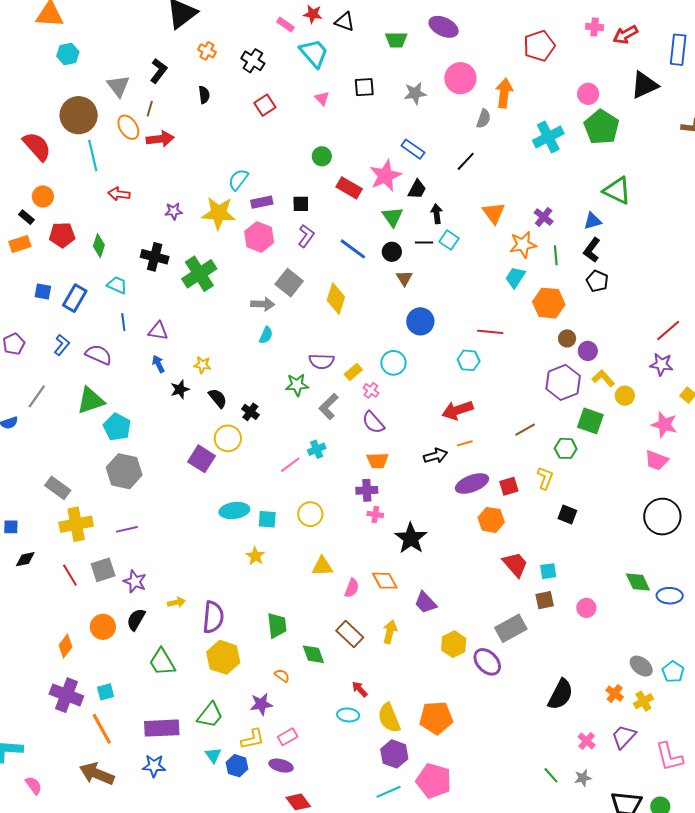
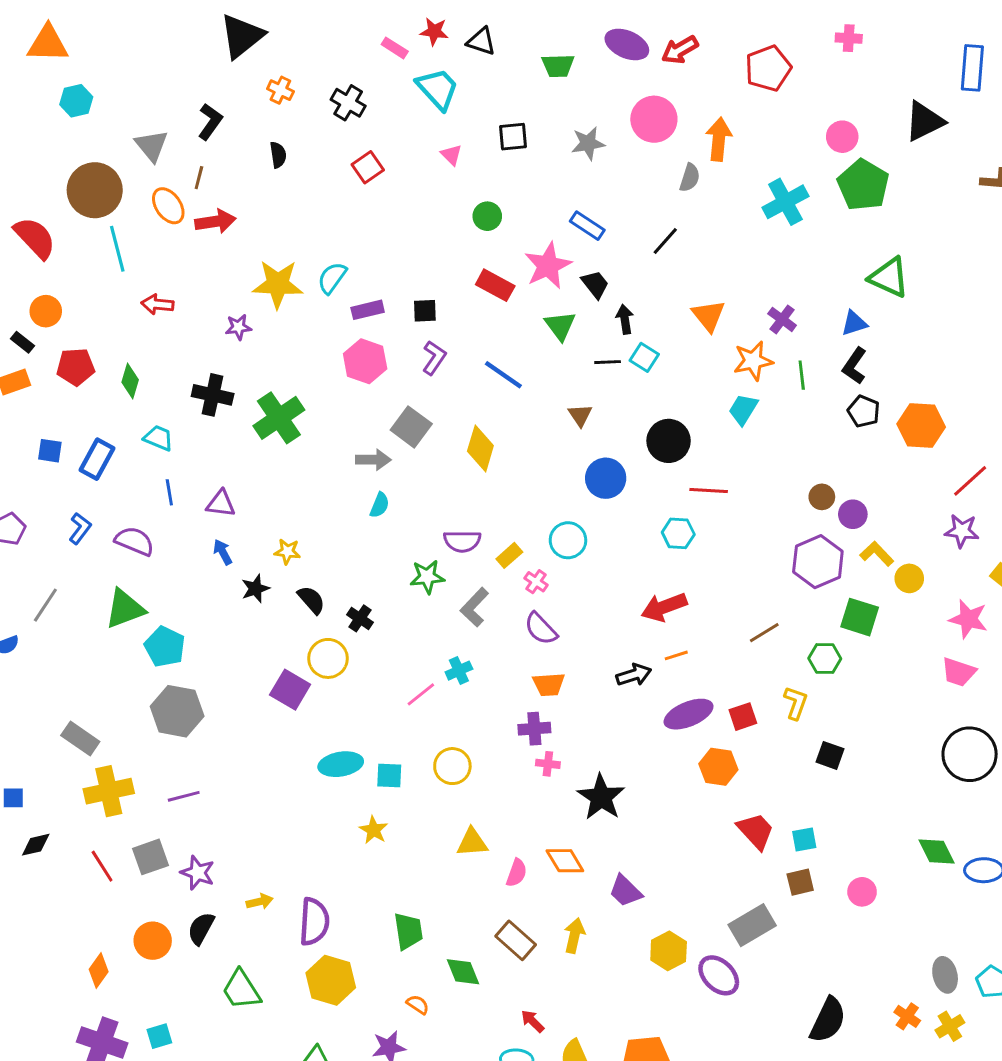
red arrow: (625, 35) -> (680, 50), moved
green circle: (322, 156) -> (487, 216), moved
black trapezoid: (417, 189) -> (595, 284), turned -65
yellow star: (219, 213) -> (278, 284), moved
black circle: (392, 252) -> (669, 441), moved, size x1.5
orange hexagon: (549, 303) -> (921, 425), moved
gray ellipse: (641, 666) -> (945, 975), turned 40

